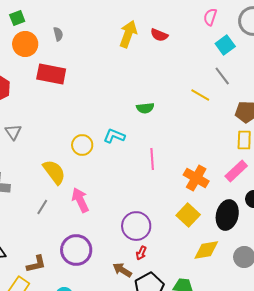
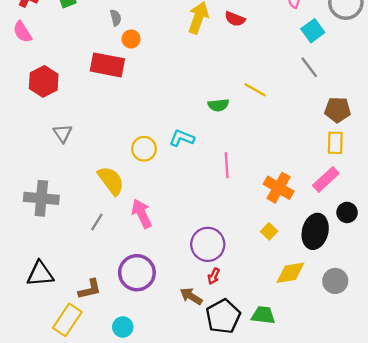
orange circle: (25, 44) -> (131, 39), moved, size x0.6
yellow line: (200, 95) -> (255, 90), moved
yellow square: (188, 215) -> (269, 231), size x0.6

